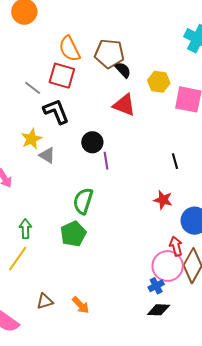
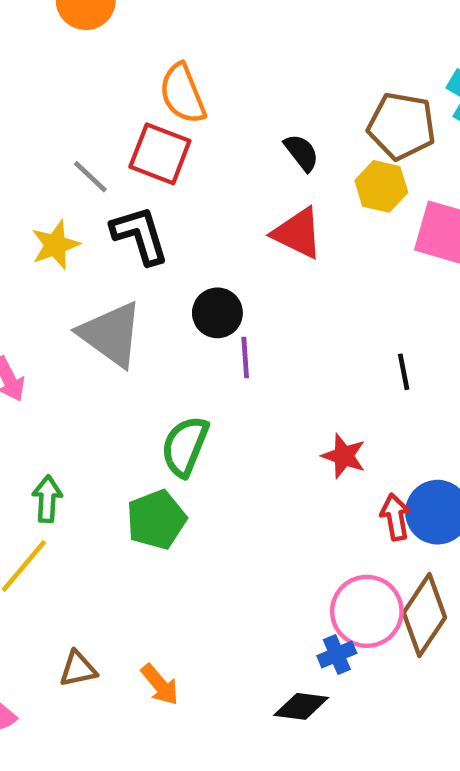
brown pentagon: (109, 54) -> (402, 126), moved
yellow star: (31, 139) -> (55, 245), moved
gray triangle: (47, 155) -> (111, 334), size x1.8
red star: (163, 200) -> (344, 456), moved
red arrow: (176, 246) -> (395, 517), moved
black diamond: (159, 310) -> (301, 706), moved

